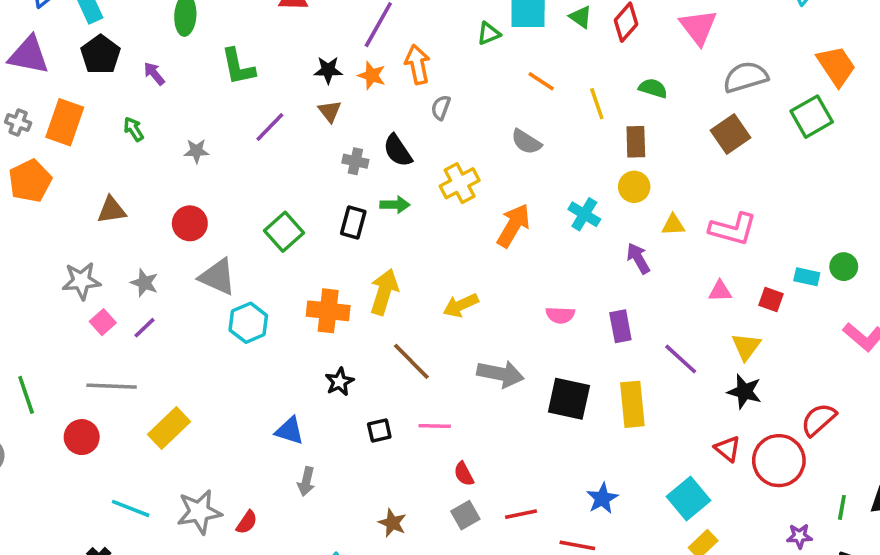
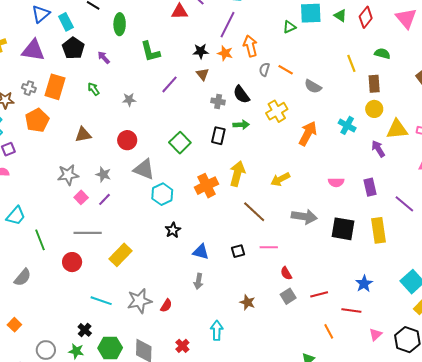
orange line: (541, 81) -> (286, 70), moved
yellow triangle: (673, 225) -> (397, 129), size x1.6
orange cross: (328, 311) -> (207, 186), turned -30
black star: (339, 382) -> (173, 230), moved
blue triangle: (290, 431) -> (201, 252), moved

